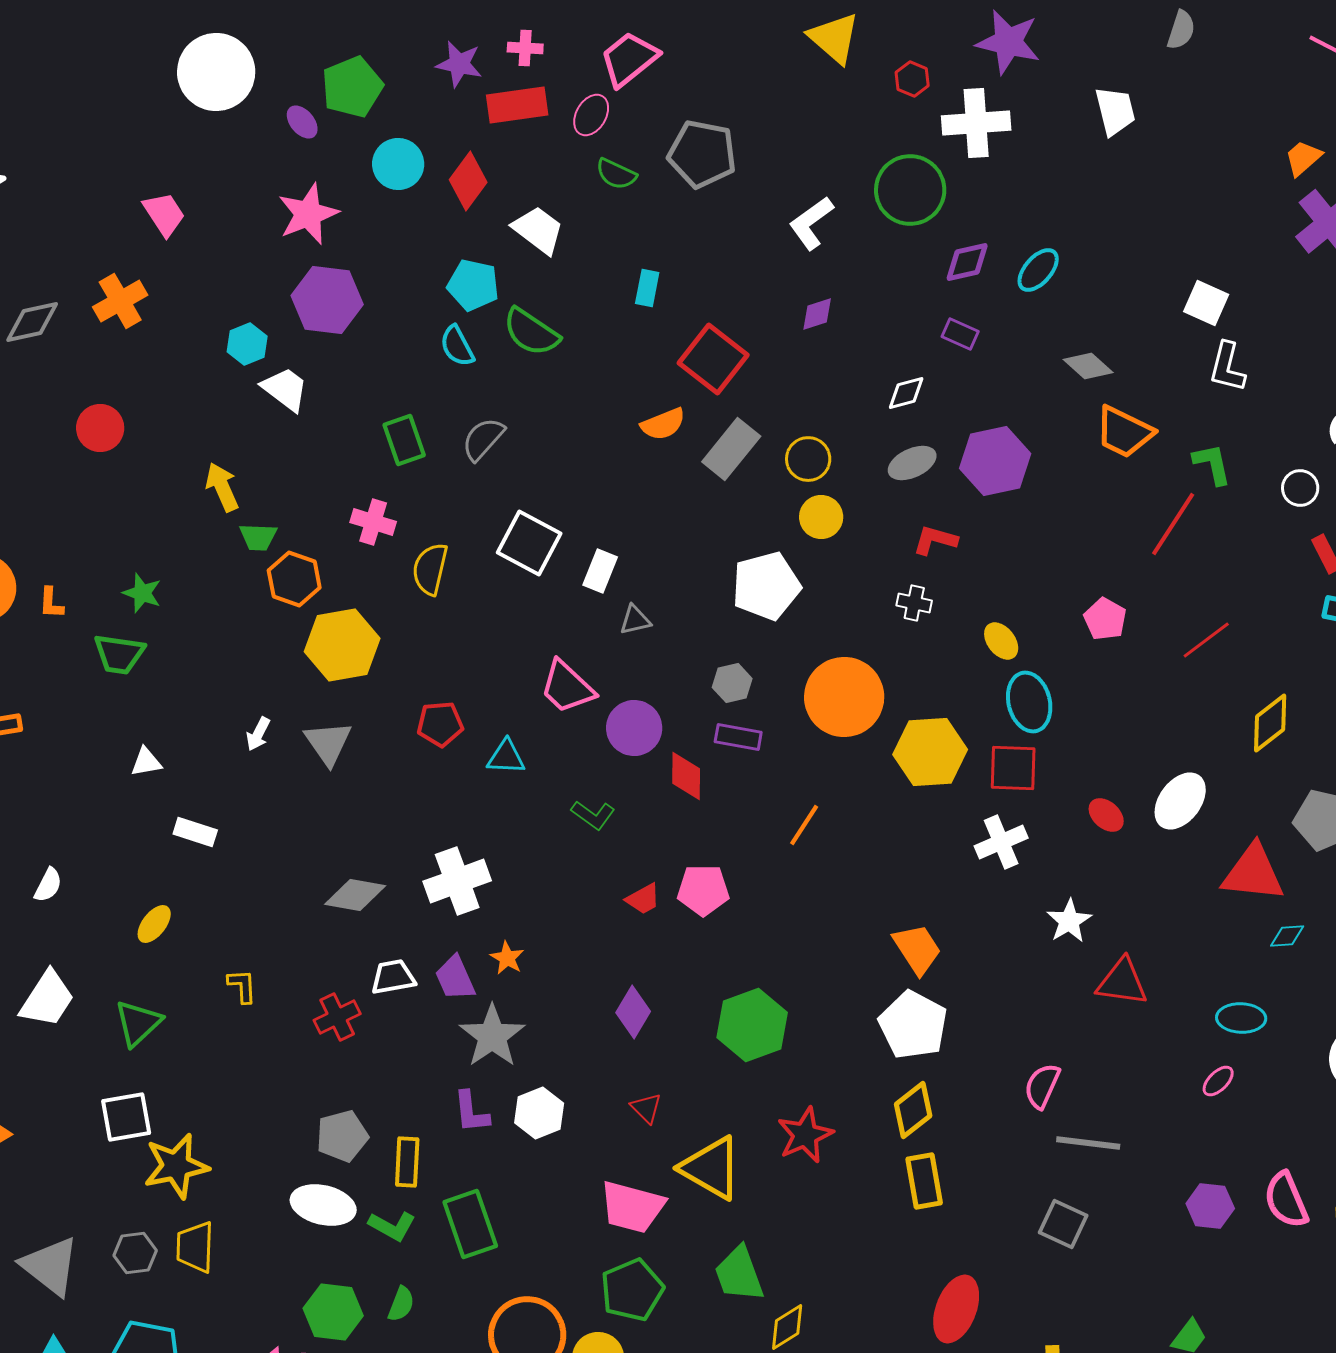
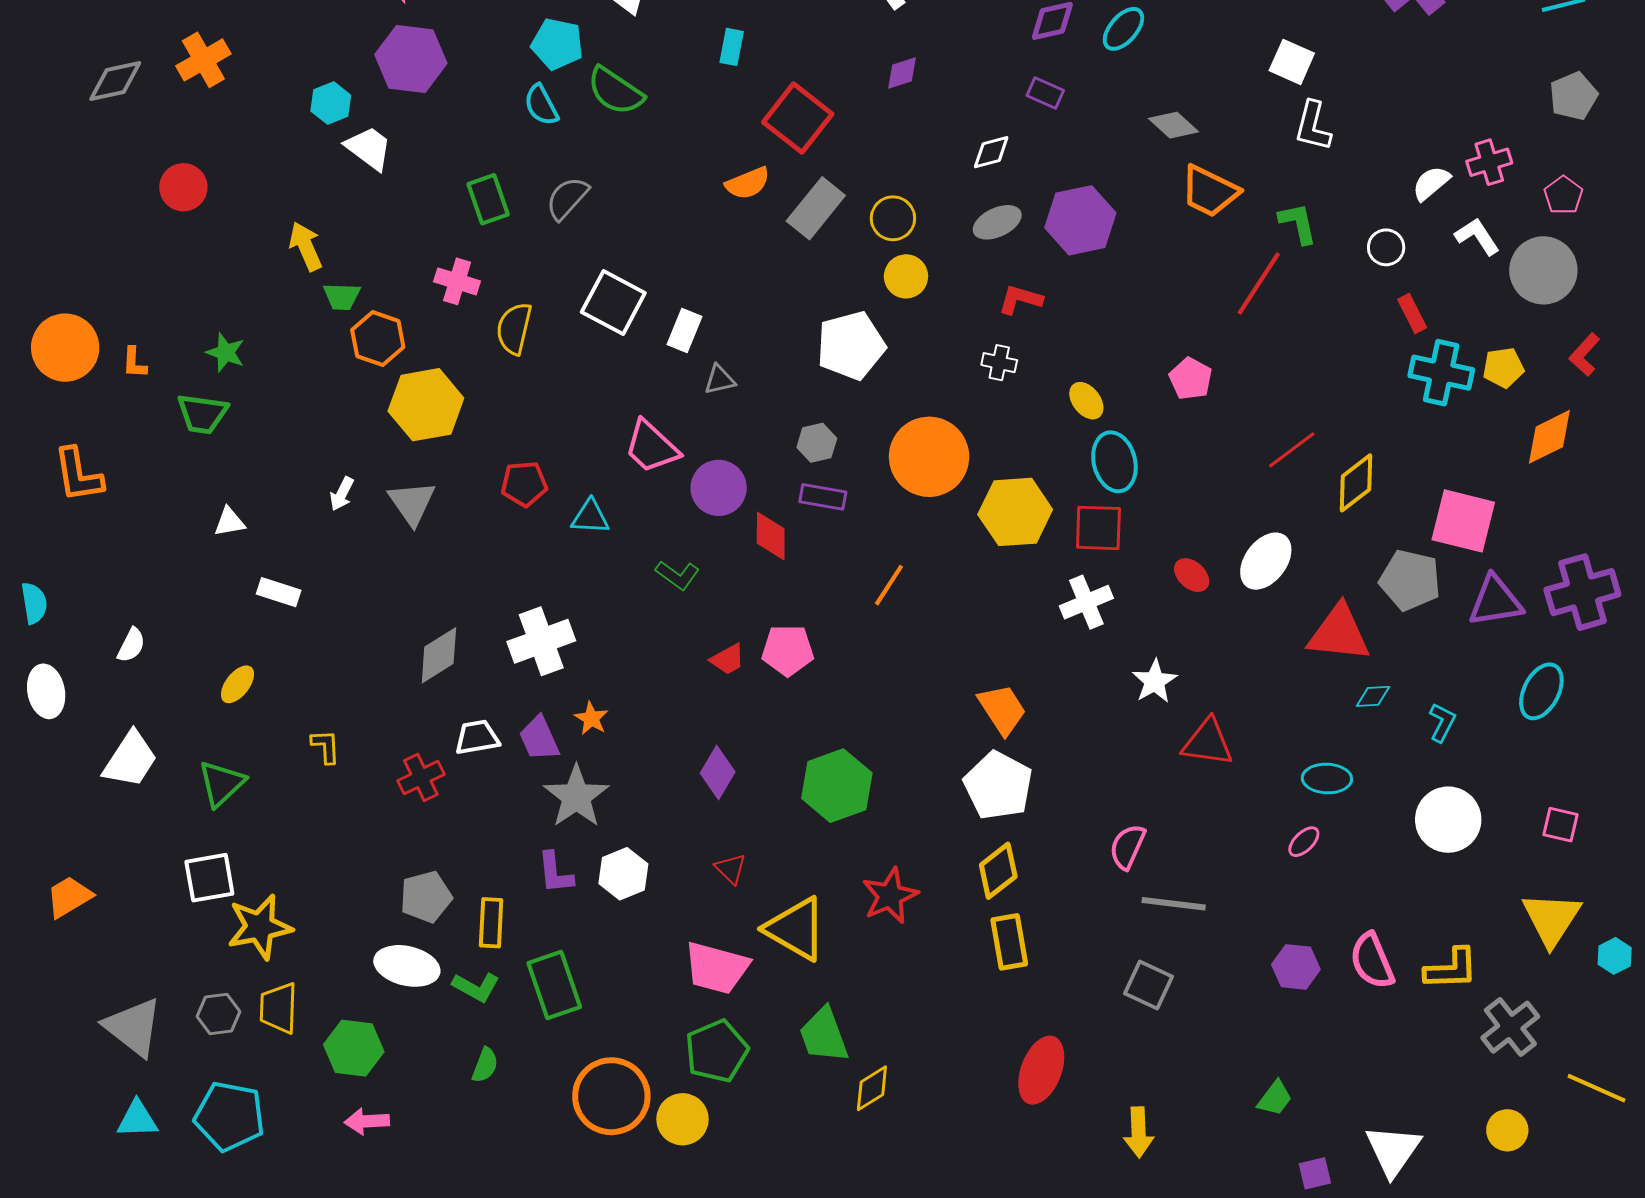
red line: (1206, 640) -> (1292, 450), moved
gray diamond: (355, 895) -> (439, 655), turned -42
green hexagon: (333, 1312) -> (354, 1048), moved

